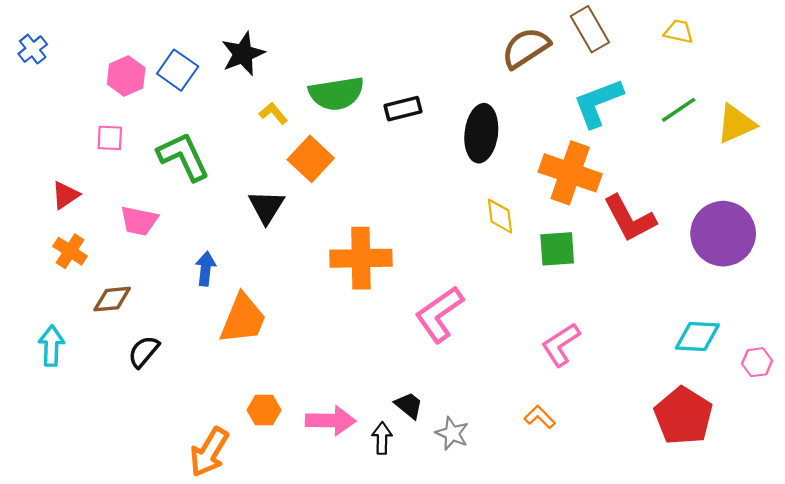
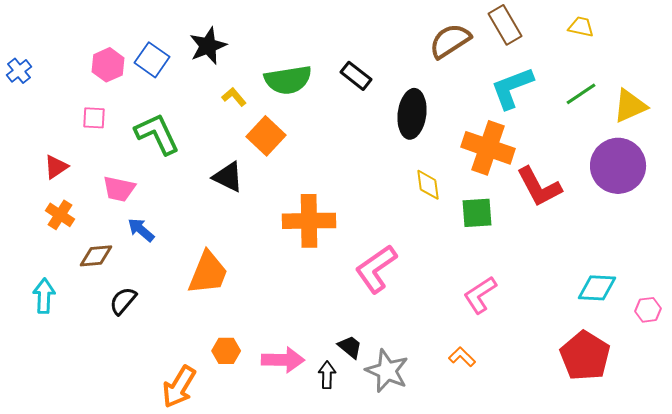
blue cross: (33, 49) -> (19, 71), moved
black rectangle: (403, 109) -> (356, 76), moved, turned 52
black triangle: (266, 207) -> (228, 177), turned -36
purple circle: (723, 234) -> (618, 166), moved
blue arrow: (206, 269) -> (141, 230), moved, turned -56
gray star: (452, 433) -> (387, 371), size x1.5

